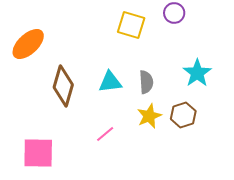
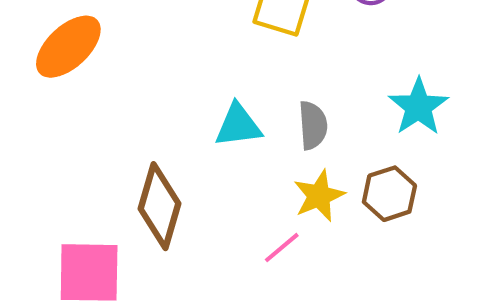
brown diamond: (63, 86) -> (160, 206), moved
pink line: (105, 134) -> (282, 248), moved

